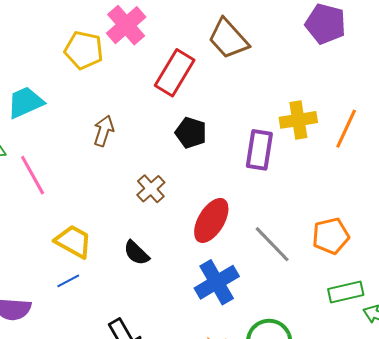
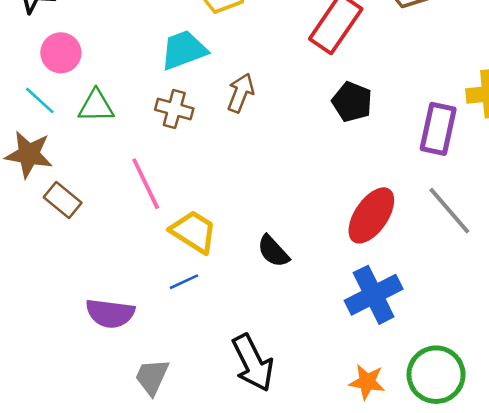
cyan trapezoid: (25, 102) -> (184, 50), moved
pink line: (33, 175) -> (146, 184), moved
brown cross: (151, 189) -> (174, 109), moved, turned -36
gray line: (272, 244) -> (449, 211), moved

